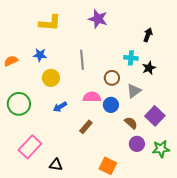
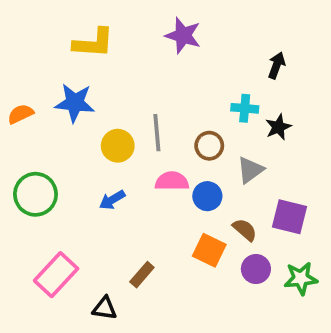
blue star: (40, 55) -> (75, 103), size x1.5
gray line: (82, 60) -> (157, 133), moved
yellow circle: (51, 78) -> (118, 146), moved
purple square: (155, 116) -> (290, 217), turned -30
brown rectangle: (86, 127) -> (142, 275), moved
orange square: (108, 166) -> (209, 250), moved

